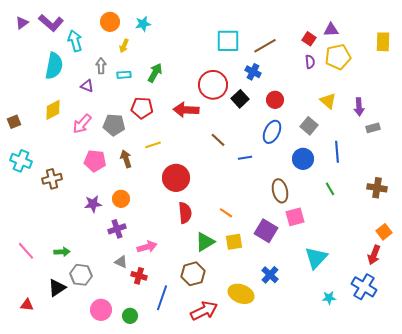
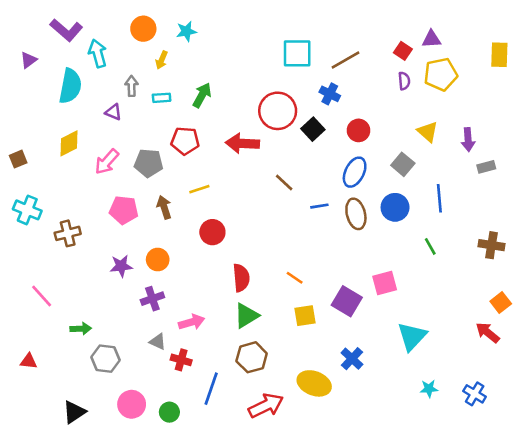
purple triangle: (22, 23) -> (29, 60), moved
red circle: (176, 178) -> (212, 232), moved, size x0.7
brown ellipse: (280, 191) -> (356, 214), moved
green triangle: (205, 242) -> (246, 316), moved
pink line: (26, 251) -> (42, 296), moved
red arrow: (374, 255) -> (488, 333), turned 108
blue cross: (364, 287) -> (475, 394), moved, size x0.7
black triangle: (57, 288) -> (74, 412), moved
red triangle: (27, 305) -> (29, 361), moved

